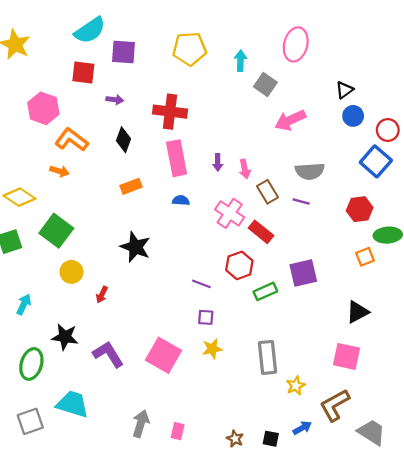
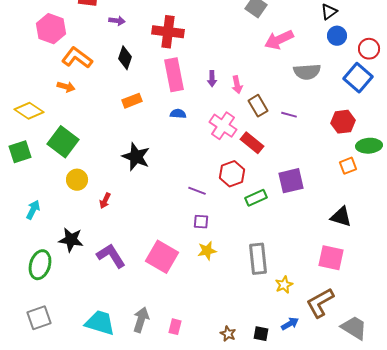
gray semicircle: (310, 171) -> (307, 72), moved
black triangle: (357, 312) -> (341, 217), turned 45
cyan trapezoid: (73, 404) -> (100, 323), moved

